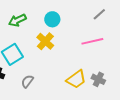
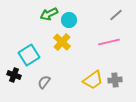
green arrow: (17, 20) -> (49, 14), moved
gray cross: (98, 79) -> (115, 80), turned -32

